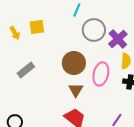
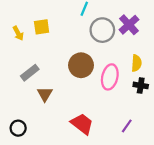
purple cross: (118, 39) -> (129, 25), moved
brown triangle: (76, 90) -> (45, 94), moved

